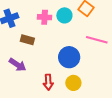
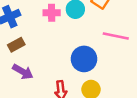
brown rectangle: (27, 40) -> (16, 45), moved, turned -40

